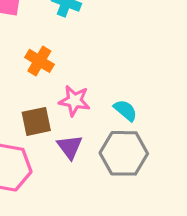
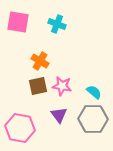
brown square: (36, 121) -> (38, 86), moved

